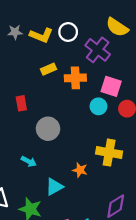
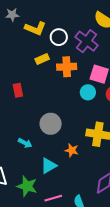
gray star: (15, 32) -> (12, 15), moved
white circle: (68, 32) -> (59, 37), moved
gray circle: (48, 129) -> (51, 124), moved

